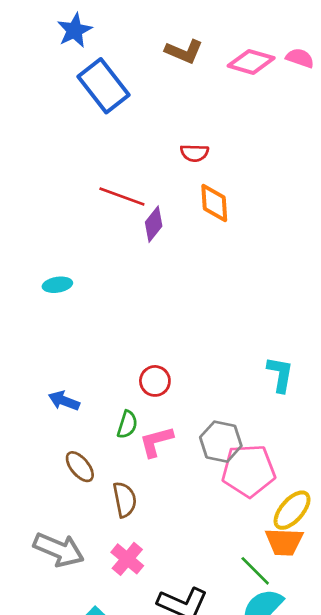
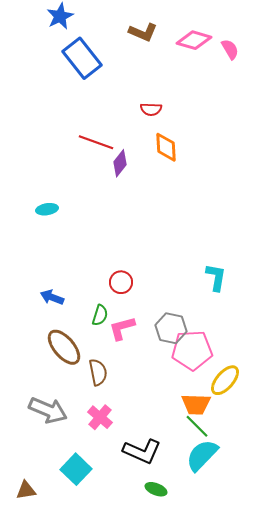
pink semicircle: (300, 58) -> (230, 49), moved, turned 40
brown ellipse: (80, 467) -> (64, 347), size x1.5
orange trapezoid: (284, 542) -> (196, 404), moved

